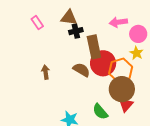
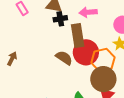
pink arrow: (118, 22) -> (88, 12), moved
brown arrow: (46, 72) -> (12, 59), moved, turned 32

